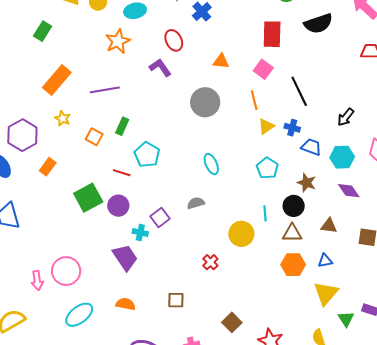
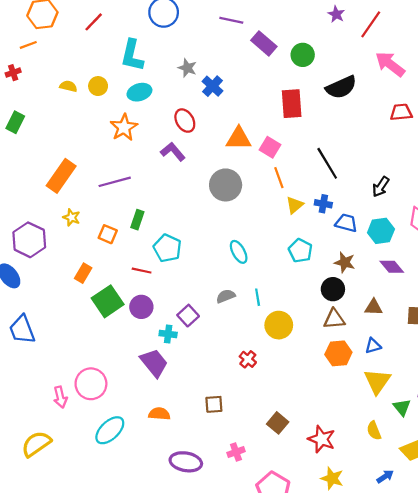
green rectangle: (43, 31) -> (15, 122), moved
orange triangle: (221, 61) -> (239, 139), size x1.4
pink square: (263, 69) -> (270, 147), moved
orange rectangle: (48, 167) -> (83, 273), moved
cyan line: (265, 213) -> (258, 297), moved

